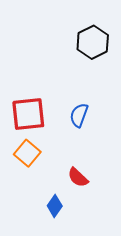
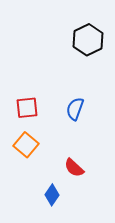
red square: (28, 114) -> (27, 108), size x0.7

